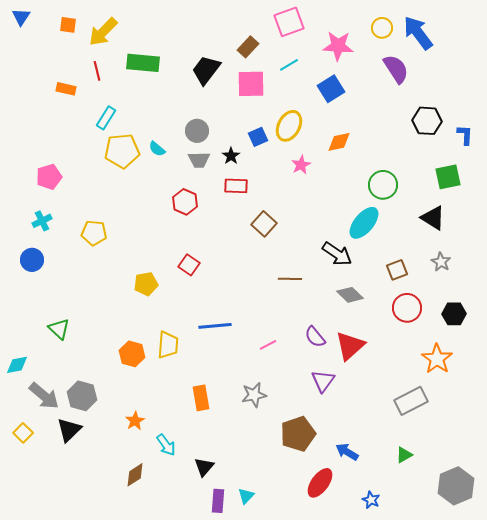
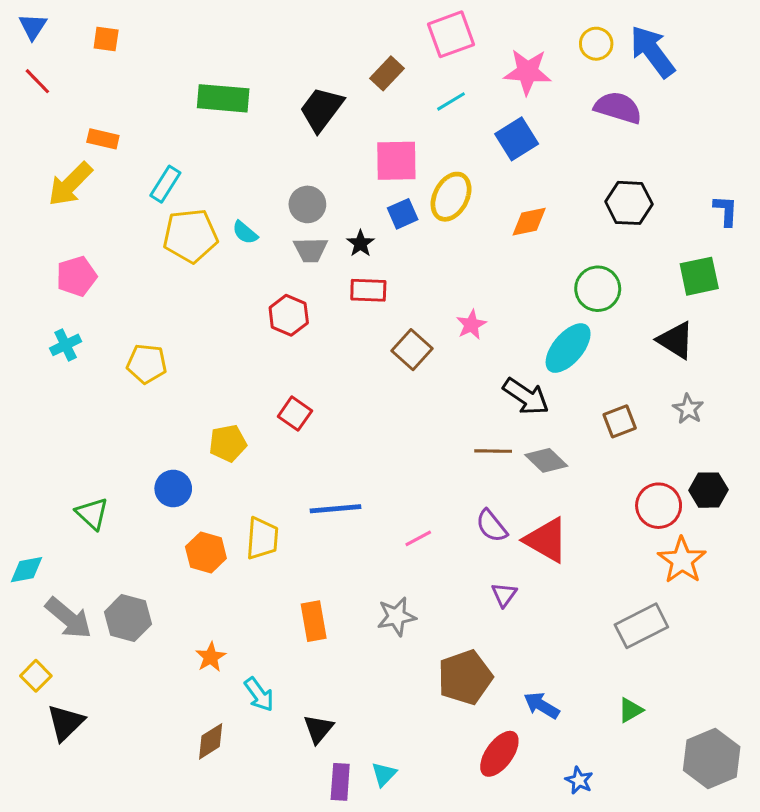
yellow arrow: (103, 32) -> (70, 184), moved
purple semicircle: (396, 69) -> (618, 108), turned -40
red line: (97, 71) -> (37, 81), moved, turned -30
pink square: (251, 84) -> (396, 161), moved
black hexagon: (427, 121) -> (629, 203), moved
pink star: (301, 165) -> (471, 325), moved
blue circle: (32, 260) -> (173, 488), moved
brown line: (290, 279) -> (493, 451), moved
red circle: (407, 308) -> (659, 506), moved
red triangle: (350, 346) -> (546, 540), turned -48
purple triangle: (323, 381) -> (504, 595), size x0.7
black triangle: (69, 430) -> (66, 723), moved

